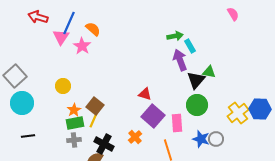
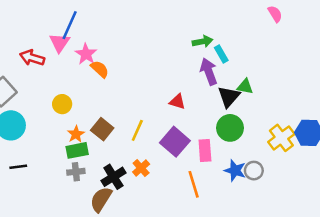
red arrow: (38, 17) -> (32, 58), moved
orange semicircle: (93, 29) -> (100, 69), moved
red triangle: (145, 94) -> (177, 102), moved
yellow line: (94, 119) -> (137, 130), moved
orange cross: (135, 137) -> (141, 168), moved
black cross: (104, 144) -> (113, 177), turned 30

